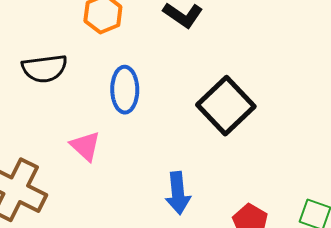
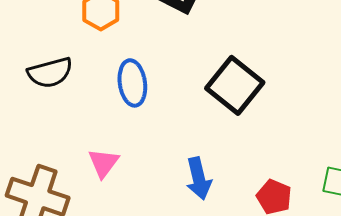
pink triangle: (85, 146) -> (103, 163), moved, turned 32

